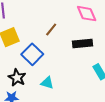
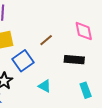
cyan triangle: (47, 83) -> (45, 86), moved

